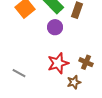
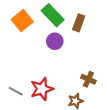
red star: (58, 63) -> (42, 89), moved

